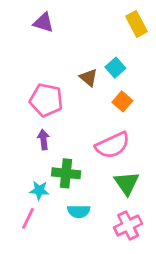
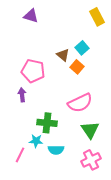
orange square: (122, 101) -> (77, 67), moved
purple arrow: (43, 140) -> (22, 95), moved
cyan star: (39, 190) -> (36, 141), moved

